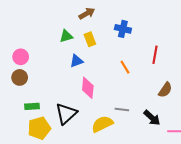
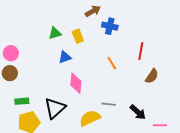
brown arrow: (87, 13) -> (93, 11), moved
brown semicircle: (165, 90) -> (152, 76), moved

